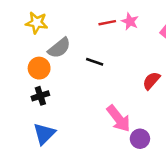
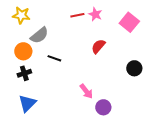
black line: (95, 62) -> (54, 58), moved
red semicircle: (151, 81) -> (98, 46), moved
pink arrow: (119, 119) -> (86, 91), size x0.7

